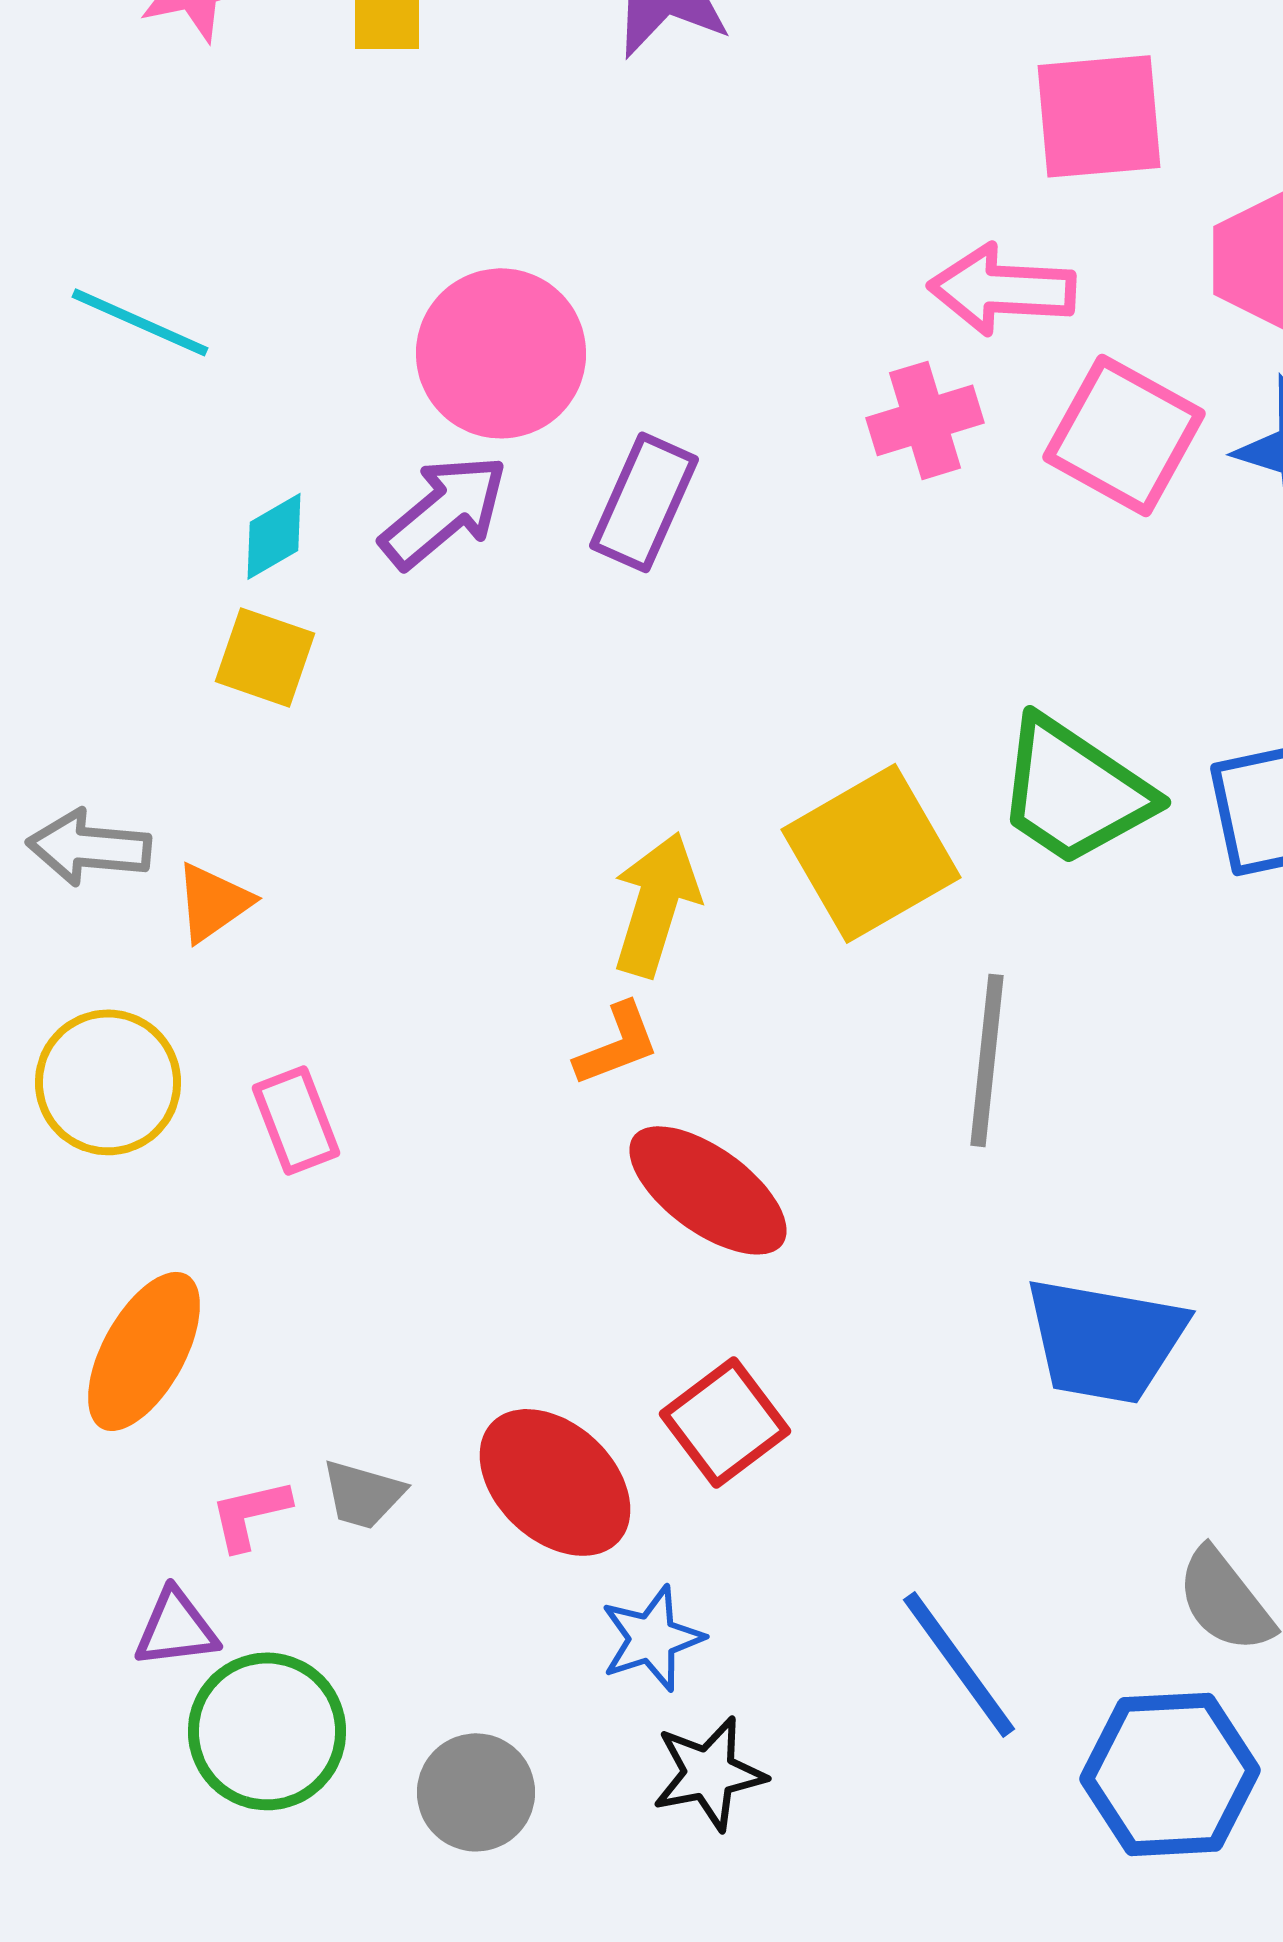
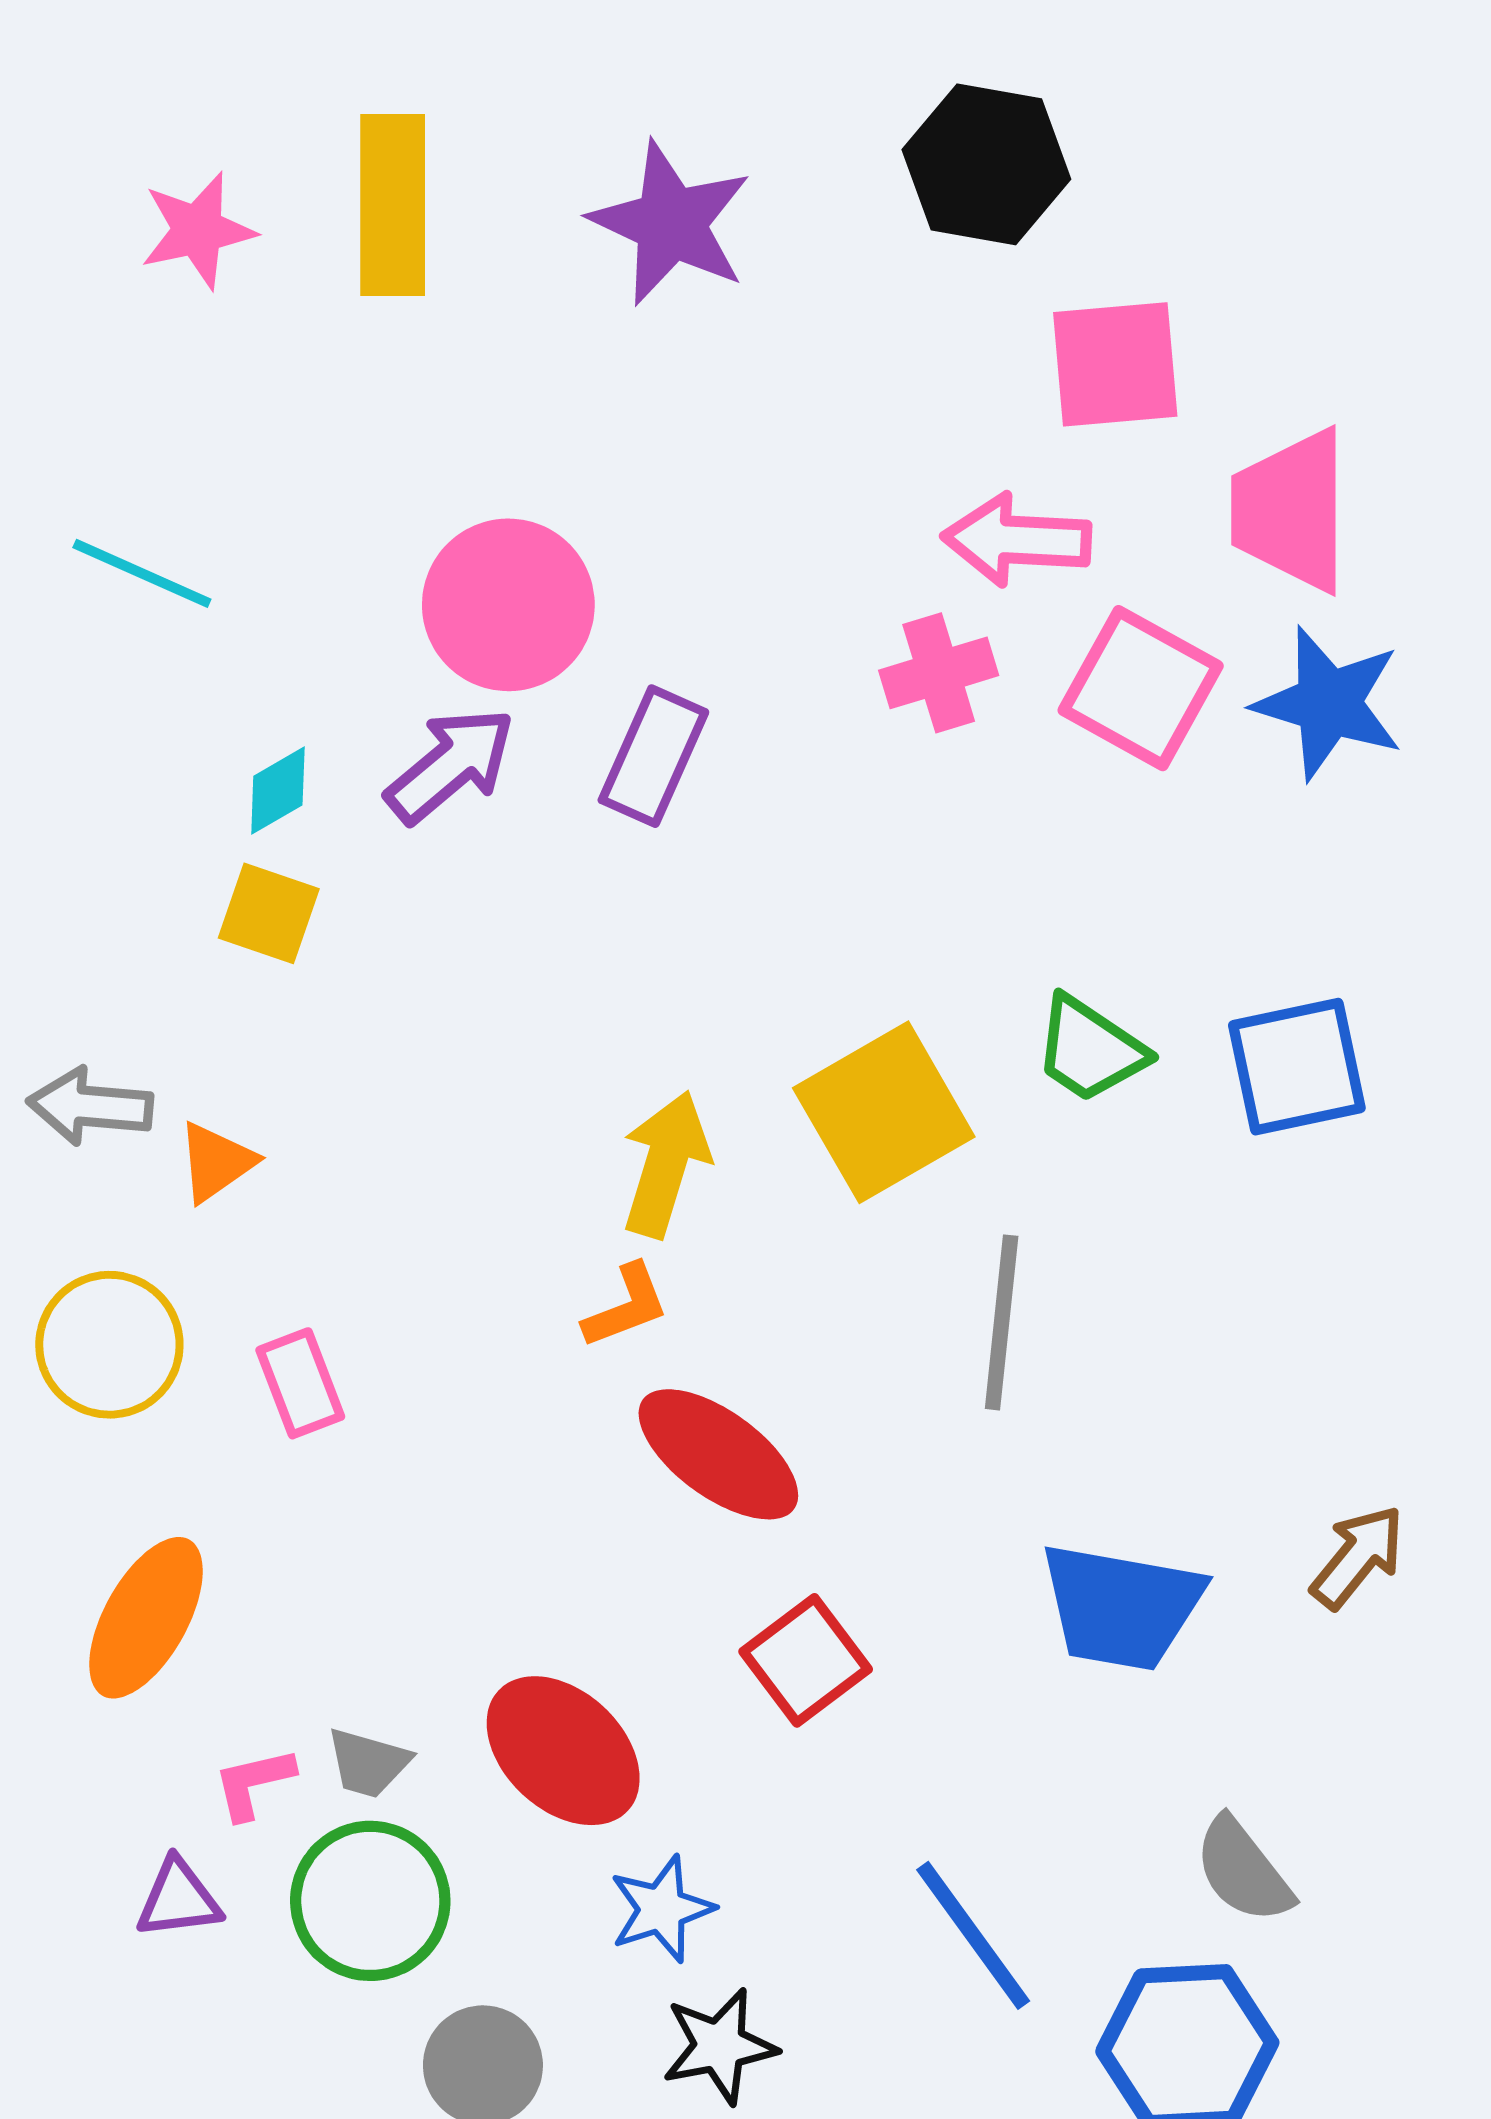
green trapezoid: (1074, 791) -> (1090, 1049), size x0.7
red square: (725, 1422) -> (806, 1660), moved
green circle: (267, 1731) -> (370, 1901), moved

